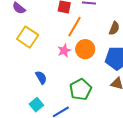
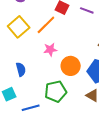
orange line: (74, 27) -> (46, 25), moved
orange circle: (85, 49) -> (71, 66), moved

